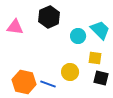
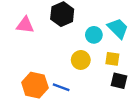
yellow circle: (70, 72) -> (81, 60), moved

